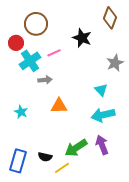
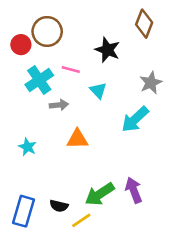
red circle: (16, 43) -> (21, 45), moved
pink line: (54, 53) -> (71, 70), turned 40
cyan triangle: (101, 90) -> (98, 90), moved
cyan arrow: (103, 115) -> (135, 119), moved, turned -30

